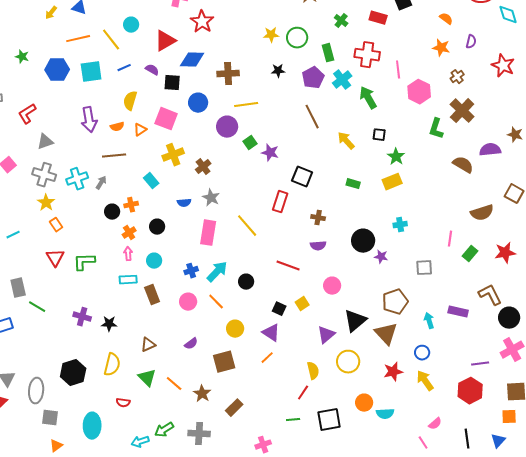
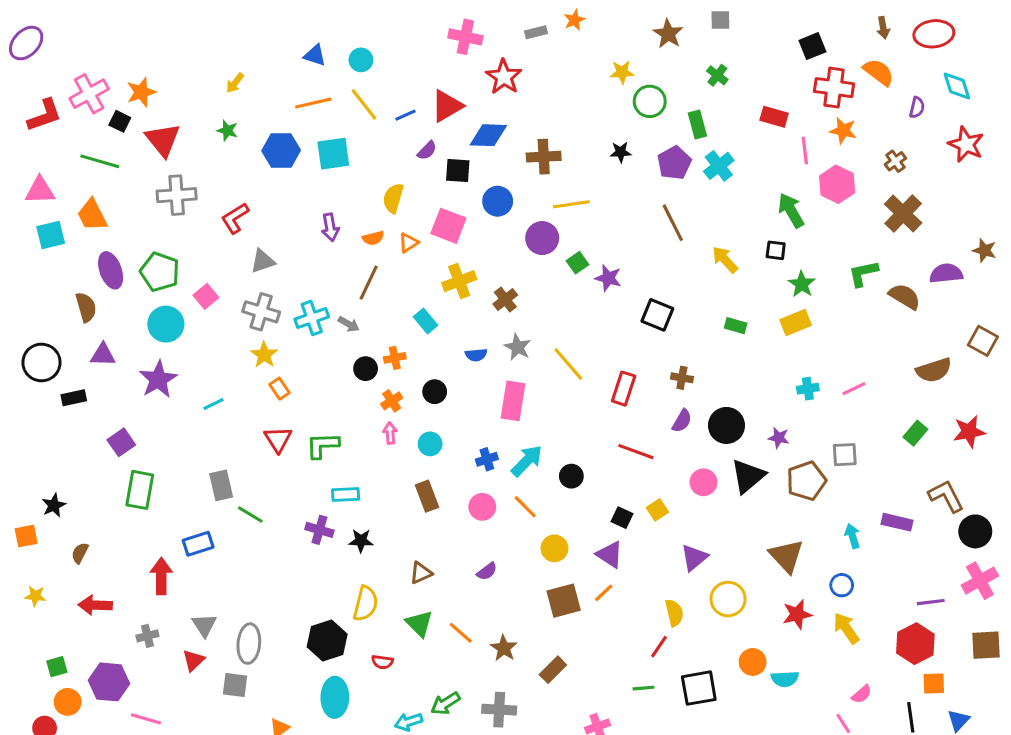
yellow arrow: (51, 13) -> (235, 83), moved
cyan diamond: (508, 15) -> (957, 86), moved
red rectangle: (378, 18) -> (774, 117), moved
orange semicircle: (446, 19) -> (879, 72), size x1.5
cyan circle: (131, 25) -> (361, 60), moved
yellow star: (271, 35) -> (622, 72), moved
orange star: (441, 48) -> (843, 131), moved
red cross: (367, 55) -> (834, 88), moved
blue line: (124, 68) -> (405, 115), moved
purple semicircle: (152, 70) -> (427, 151), turned 104
green arrow: (368, 98) -> (791, 210), moved
purple arrow: (89, 120) -> (330, 227), size x0.7
green L-shape: (436, 129) -> (863, 273), moved, turned 60
brown line: (114, 156) -> (369, 283), turned -60
gray arrow: (101, 183) -> (349, 324), turned 88
red rectangle: (280, 202) -> (624, 389), moved
yellow line: (247, 226) -> (568, 364), moved
pink line: (450, 239) -> (854, 389), moved, turned 56
black circle: (363, 241) -> (726, 425), moved
purple semicircle: (318, 246) -> (682, 421), turned -56
cyan rectangle: (128, 280) -> (346, 495), moved
brown pentagon: (395, 302) -> (806, 481), moved
black triangle: (355, 321) -> (748, 476), moved
brown square: (224, 362) -> (564, 601), moved
black hexagon: (73, 373) -> (327, 640), moved
orange square: (509, 417) -> (934, 683), moved
gray square: (50, 418) -> (235, 685), moved

